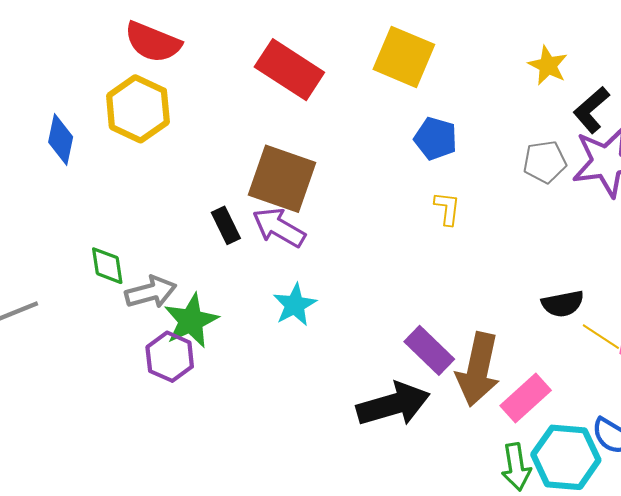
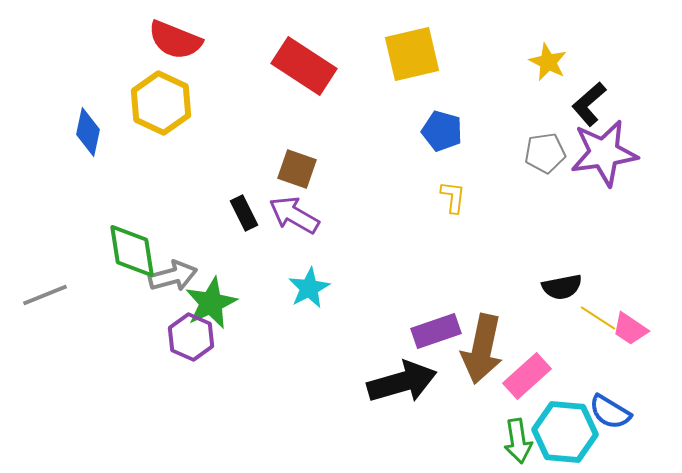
yellow square: (404, 57) -> (412, 54), turned -36
brown square: (282, 179) -> (297, 169), size x0.6
green diamond: (107, 266) -> (132, 251), size x1.5
purple rectangle: (429, 350) -> (436, 331), turned -63

